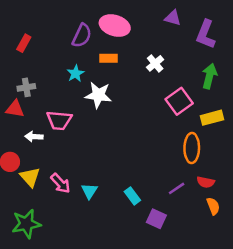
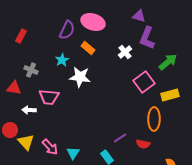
purple L-shape: (206, 34) -> (147, 38), moved
orange rectangle: (108, 58) -> (88, 48), turned 40
green arrow: (209, 76) -> (168, 62), turned 36
gray cross: (26, 87) -> (31, 70), moved, turned 32
red semicircle: (206, 182) -> (143, 144), moved
purple line: (177, 188) -> (120, 138), moved

